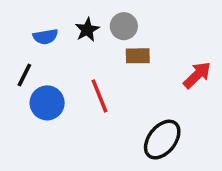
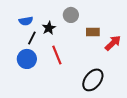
black star: (87, 30) -> (49, 28), moved
brown rectangle: (138, 56) -> (93, 32), moved
black line: (24, 75) -> (32, 38), moved

